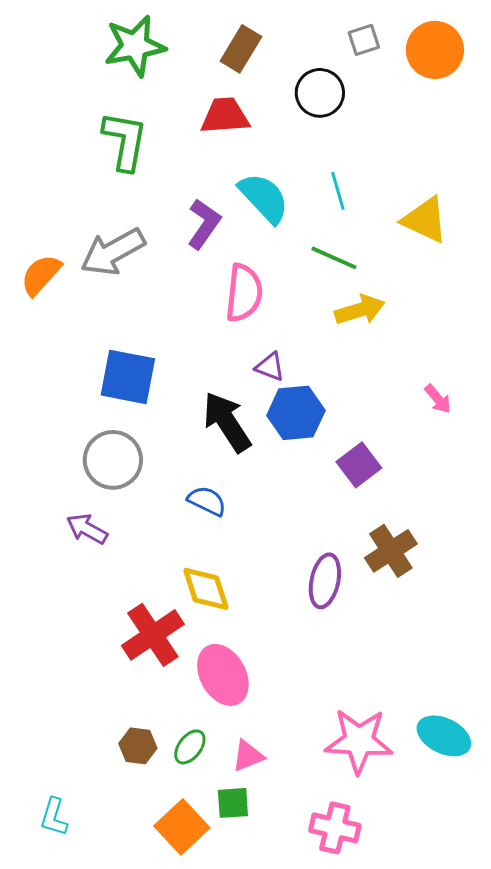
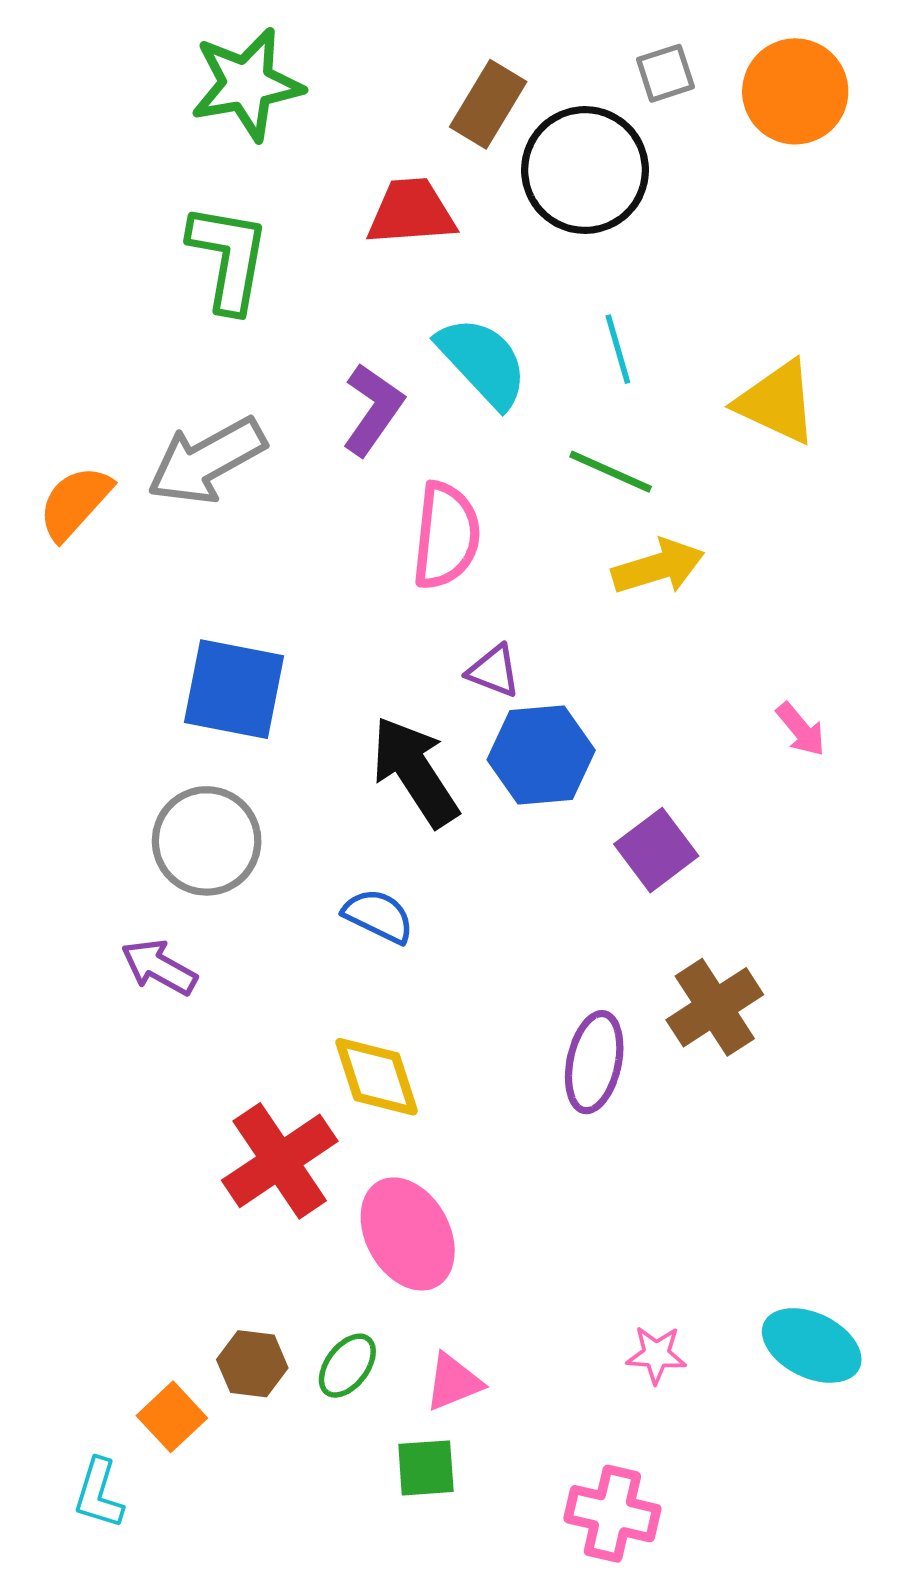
brown rectangle: (241, 49) -> (488, 104), moved
black circle: (320, 93) -> (585, 170), size x1.4
pink star: (359, 741) -> (656, 1355), size x0.5
orange square: (182, 827) -> (172, 1417), moved, size x0.7

